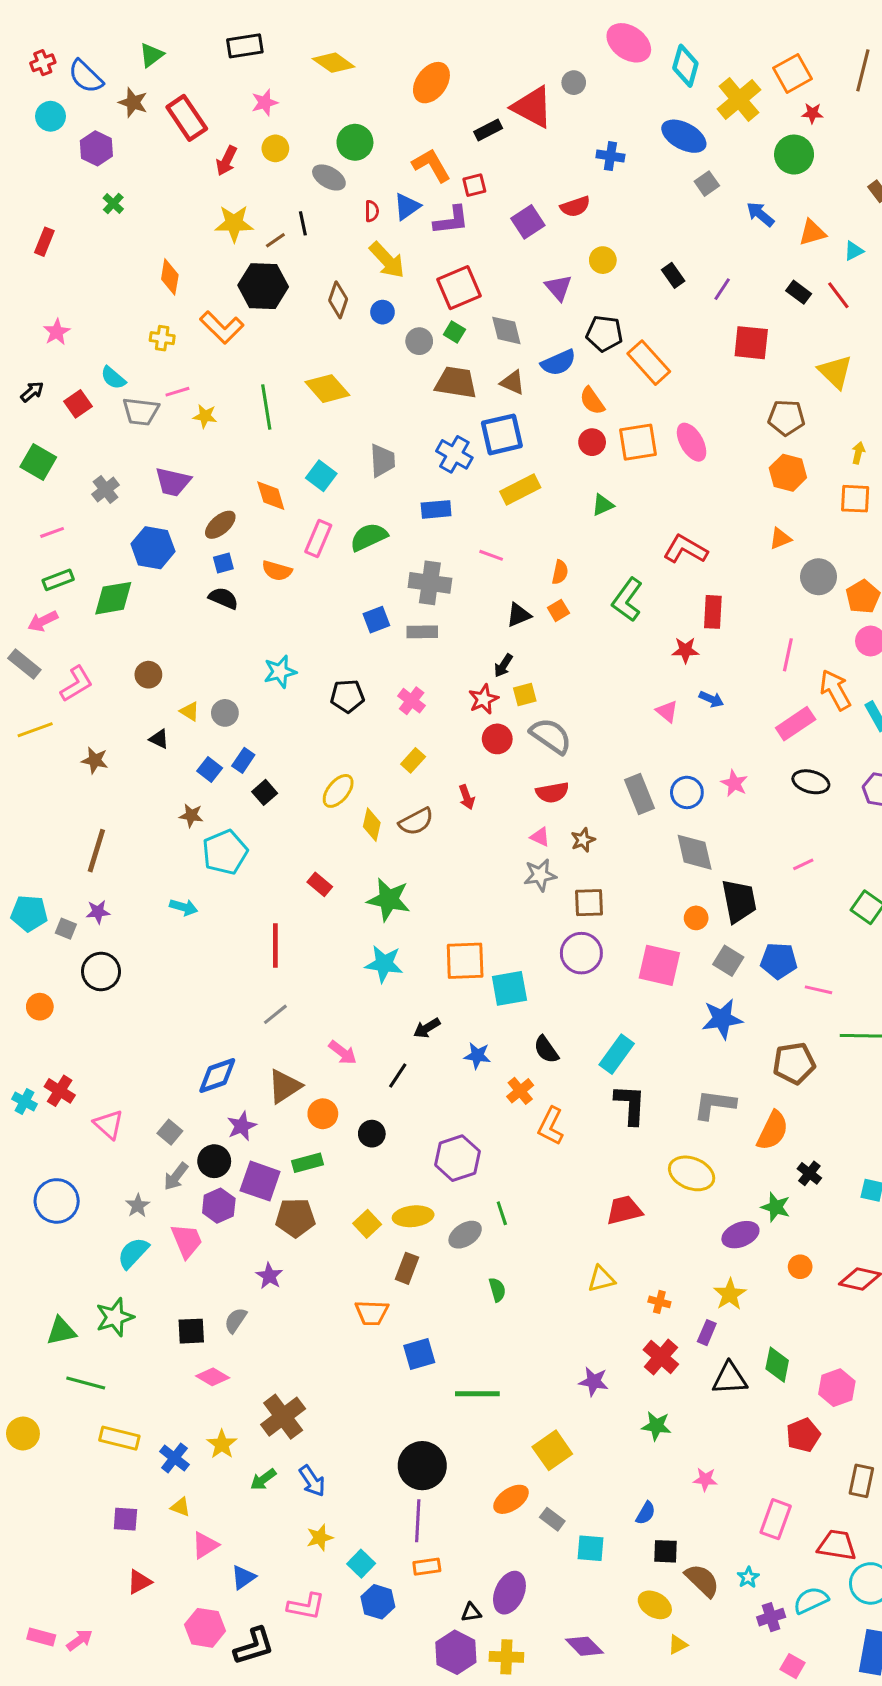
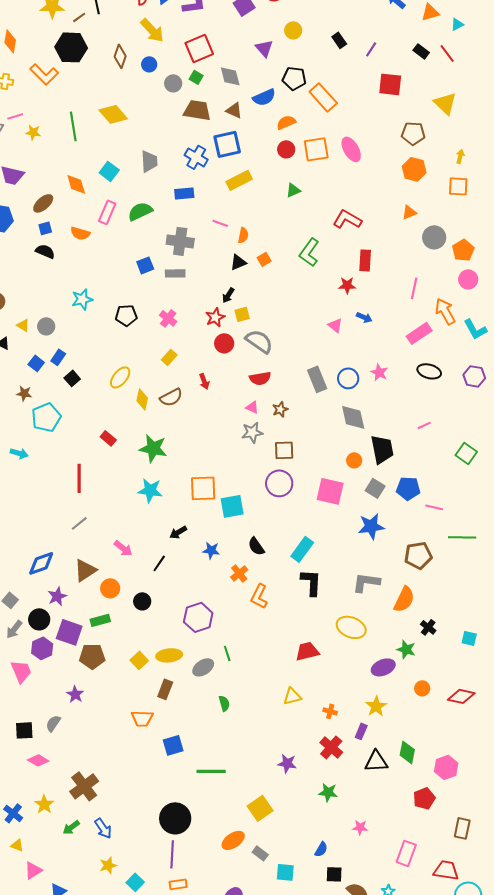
orange semicircle: (592, 401) -> (286, 122), turned 102
orange semicircle: (560, 572) -> (243, 235), moved

